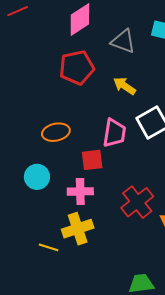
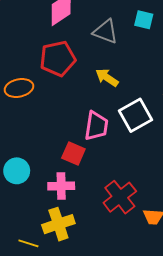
orange ellipse: (56, 132) -> (19, 88), moved
red square: (92, 160) -> (73, 154), turned 30

